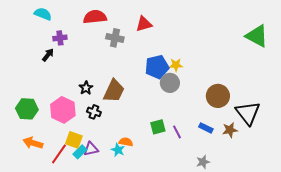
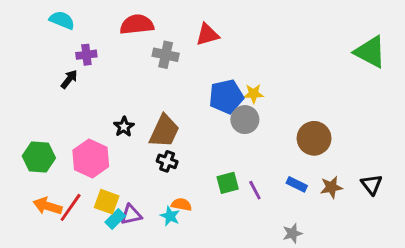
black cross: (94, 112) -> (167, 161), moved
black triangle: (248, 113) -> (372, 184), moved, size x0.6
red line: (59, 154) -> (71, 207), moved

